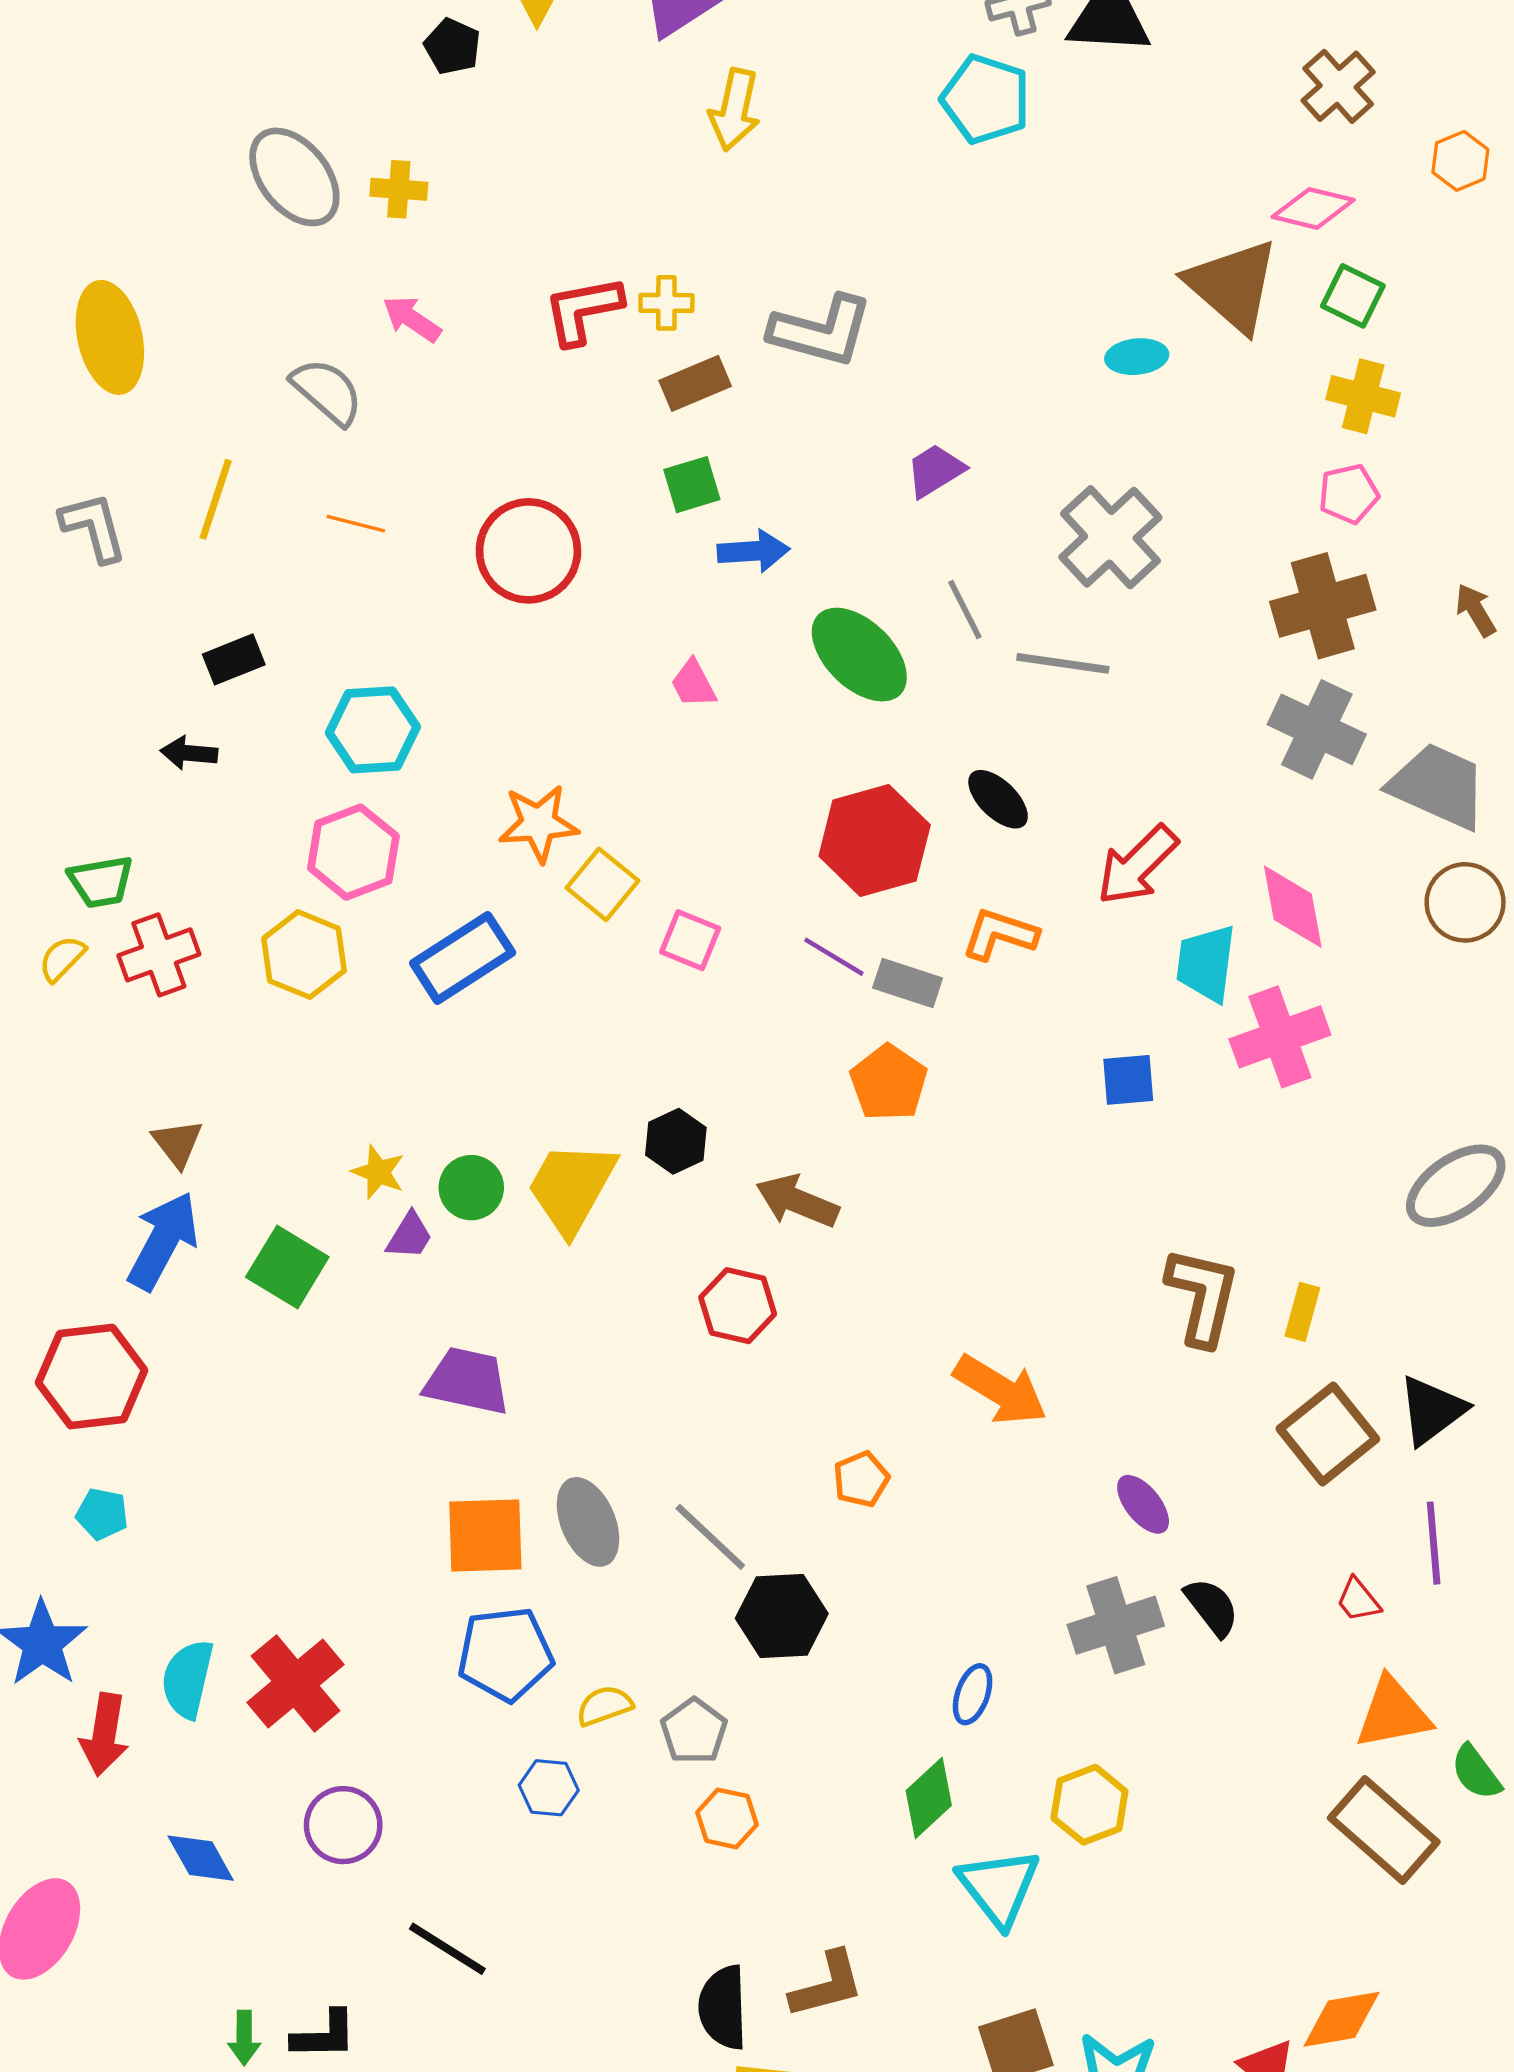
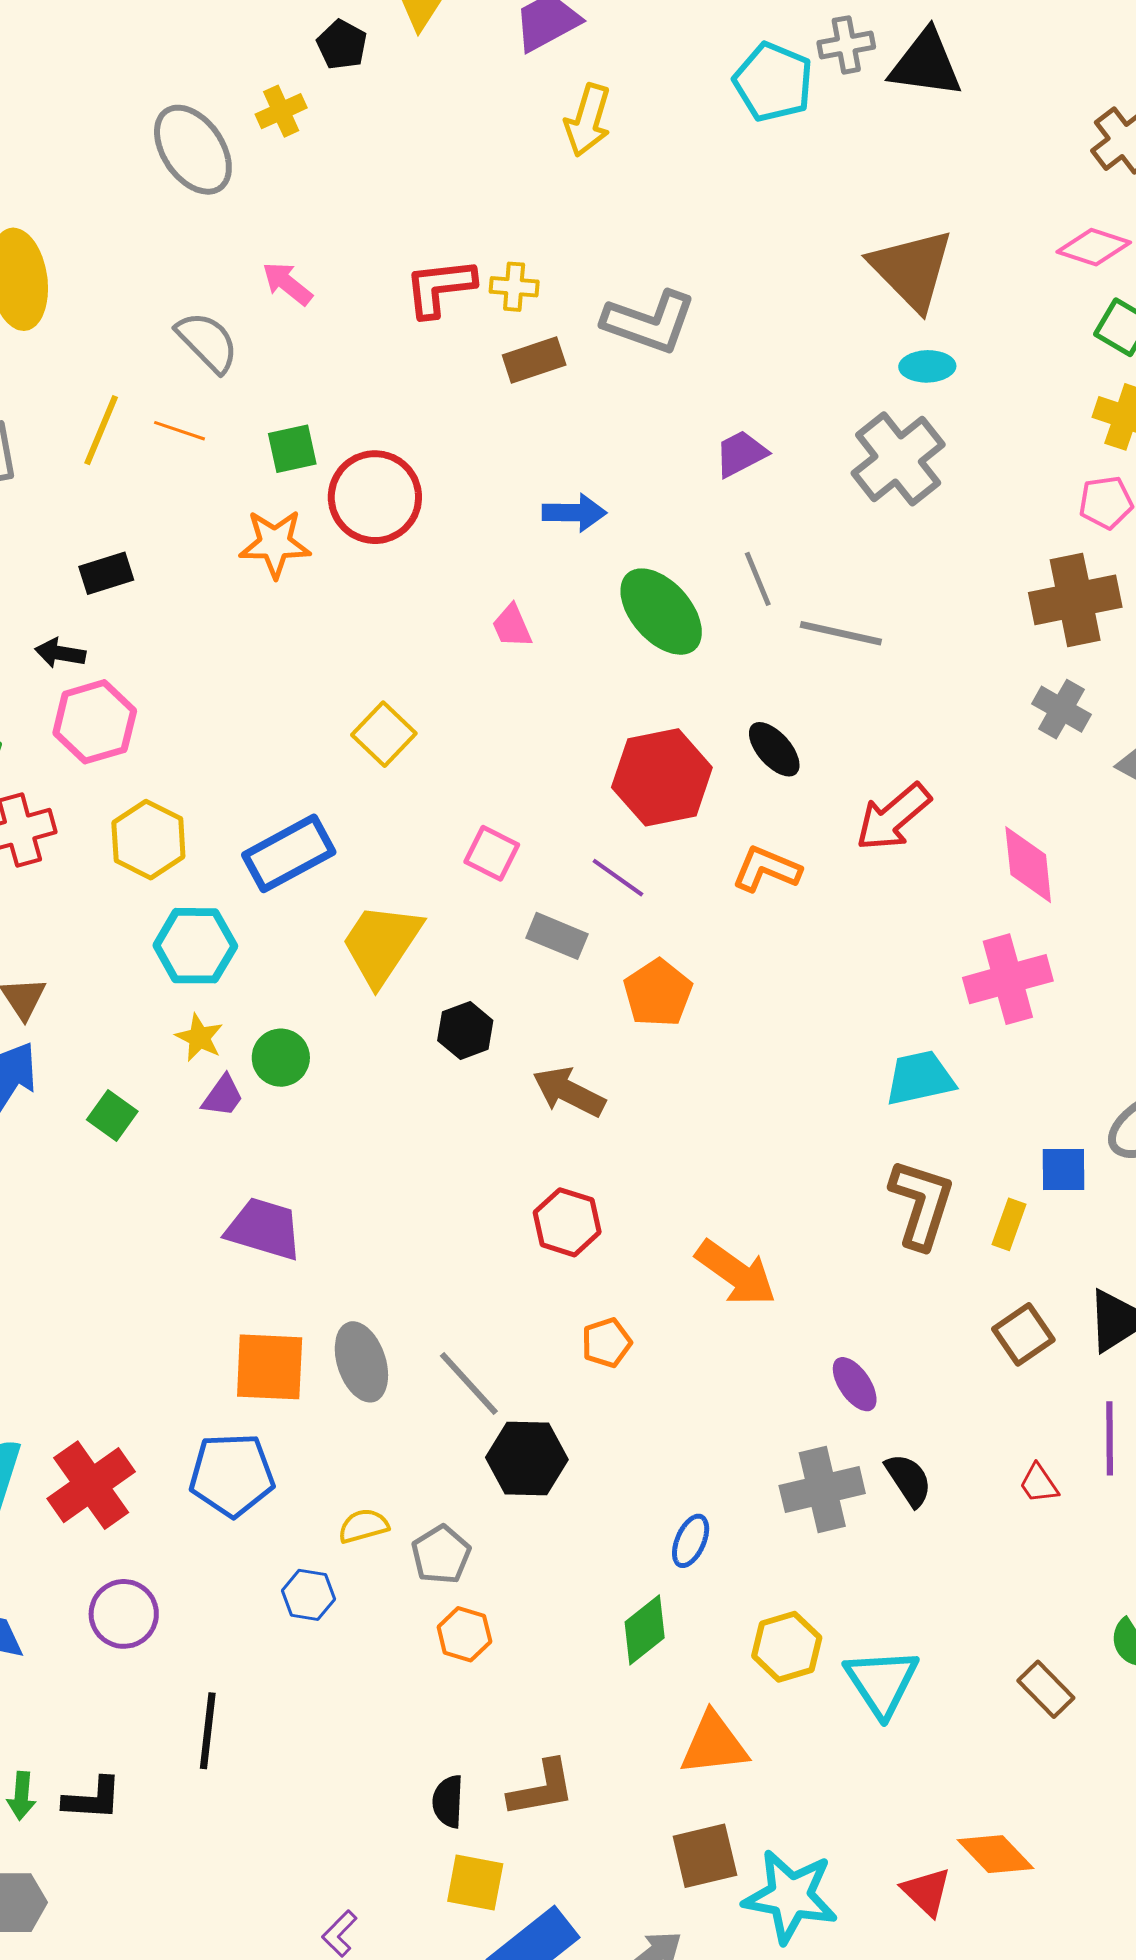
cyan pentagon: (986, 99) -> (773, 82), moved
yellow cross: (399, 189) -> (281, 111), moved, turned -33
brown triangle: (1233, 286) -> (912, 269), moved
green square: (692, 485) -> (292, 449), moved
orange line: (356, 524) -> (179, 431), moved
gray cross: (1110, 537) -> (898, 459), moved
gray cross: (1317, 729) -> (1062, 709), size x0.7
cyan hexagon: (373, 730) -> (195, 946), moved
orange star: (539, 823) -> (275, 544), moved
pink hexagon: (353, 852) -> (95, 722), moved
yellow square: (603, 884) -> (384, 734), moved
cyan trapezoid: (1206, 963) -> (920, 1078), moved, turned 66
gray rectangle: (908, 983) -> (557, 936), moved
blue square: (1128, 1080) -> (1064, 1170), moved
yellow trapezoid: (571, 1187) -> (381, 944), moved
green square: (287, 1267) -> (112, 1115), size x0.7
red hexagon: (738, 1306) -> (567, 1222), moved
brown square: (1328, 1434) -> (1023, 1334), size x0.7
blue pentagon: (505, 1654) -> (232, 1475), moved
orange triangle: (1393, 1713) -> (714, 1744), moved
brown rectangle: (1384, 1830) -> (1046, 1689), size x0.6
cyan triangle: (999, 1887) -> (882, 1682), moved
black line: (447, 1949) -> (208, 1731), turned 60
black semicircle: (723, 2007) -> (448, 1801), size x0.7
orange diamond: (1342, 2019) -> (995, 1854), turned 52

